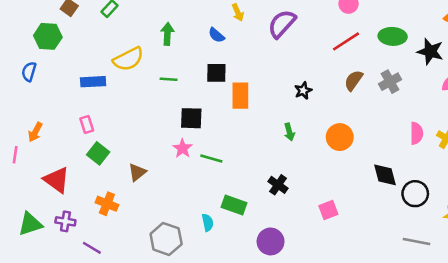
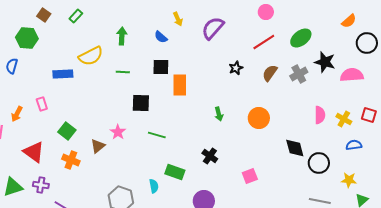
green ellipse: (393, 36) -> (301, 38), turned -40
black star: (430, 51) -> (325, 62), moved
black star: (303, 90) -> (236, 68), moved
pink rectangle: (87, 124) -> (42, 104), moved
pink star: (182, 148) -> (118, 132), moved
orange cross: (107, 204) -> (71, 160), moved

